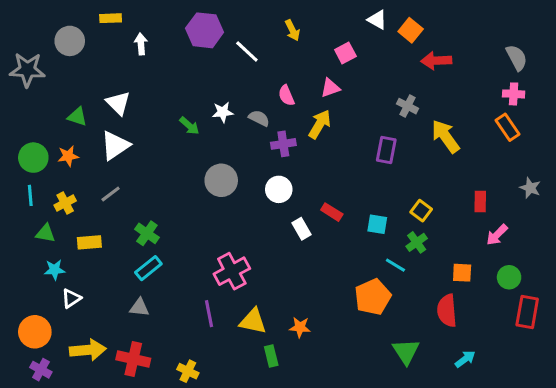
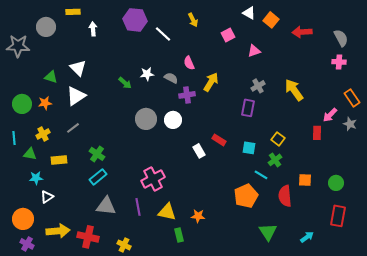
red arrow: (436, 61) -> (302, 32), moved
pink triangle: (330, 88) -> (254, 51), moved
gray cross: (408, 106) -> (258, 86), moved, turned 32
orange rectangle: (508, 127) -> (352, 98), moved
purple rectangle: (386, 150) -> (248, 108), moved
white circle: (279, 189) -> (173, 120), moved
cyan line: (30, 195) -> (14, 138), moved
pink arrow: (497, 235) -> (330, 115), moved
gray triangle: (139, 308) -> (106, 206), moved, size x1.5
red semicircle: (447, 311) -> (285, 196), moved
red rectangle: (527, 312) -> (338, 216), moved

